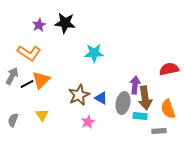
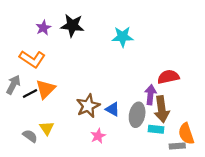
cyan star: (94, 53) -> (123, 37), moved
red semicircle: (169, 69) -> (168, 77), moved
orange semicircle: (168, 109) -> (186, 134), moved
gray semicircle: (13, 120) -> (30, 136), moved, turned 104

